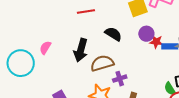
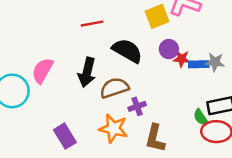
black semicircle: (113, 34) -> (127, 51), size x1.4
pink semicircle: (45, 48) -> (42, 71), size x1.5

